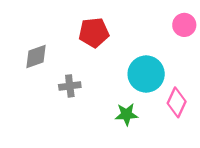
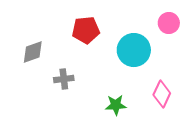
cyan circle: (146, 74) -> (134, 50), moved

